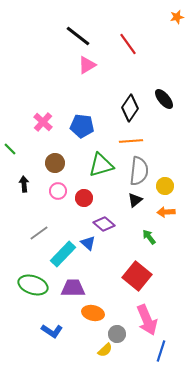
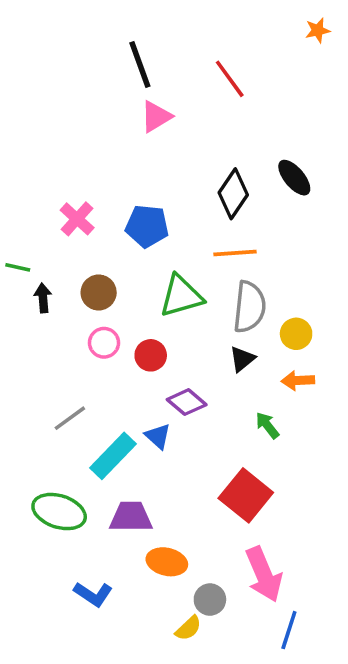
black line: (78, 36) -> (140, 64), turned 32
green line: (10, 149) -> (18, 267), turned -32
black arrow: (24, 184) -> (43, 298), moved

